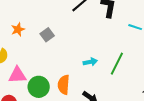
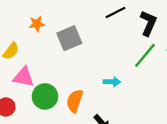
gray square: (47, 35) -> (69, 38), size x1.5
green line: (117, 64) -> (145, 55), moved

